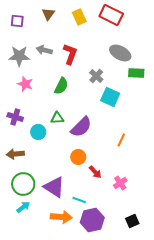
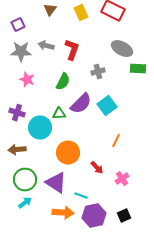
purple square: (17, 21) -> (18, 25), moved, turned -32
gray cross: (96, 76) -> (98, 72), turned 32
cyan square: (110, 97) -> (107, 106), moved, turned 30
purple semicircle: (81, 127) -> (81, 104), moved
cyan circle: (38, 132) -> (40, 128), size x1.5
orange line: (121, 140) -> (116, 141), moved
orange circle: (78, 157) -> (68, 153), moved, size x1.5
black square: (132, 221) -> (124, 216), moved

